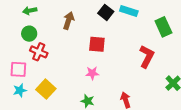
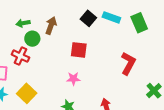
green arrow: (30, 11) -> (23, 23), moved
green rectangle: (163, 27) -> (139, 23), moved
green circle: (29, 34) -> (32, 39), moved

